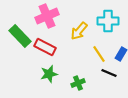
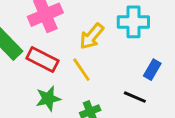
yellow line: (99, 54) -> (81, 70), moved

